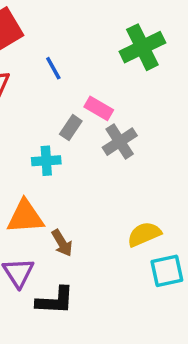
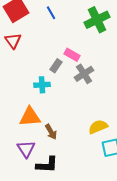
blue line: (53, 68) -> (51, 13), moved

